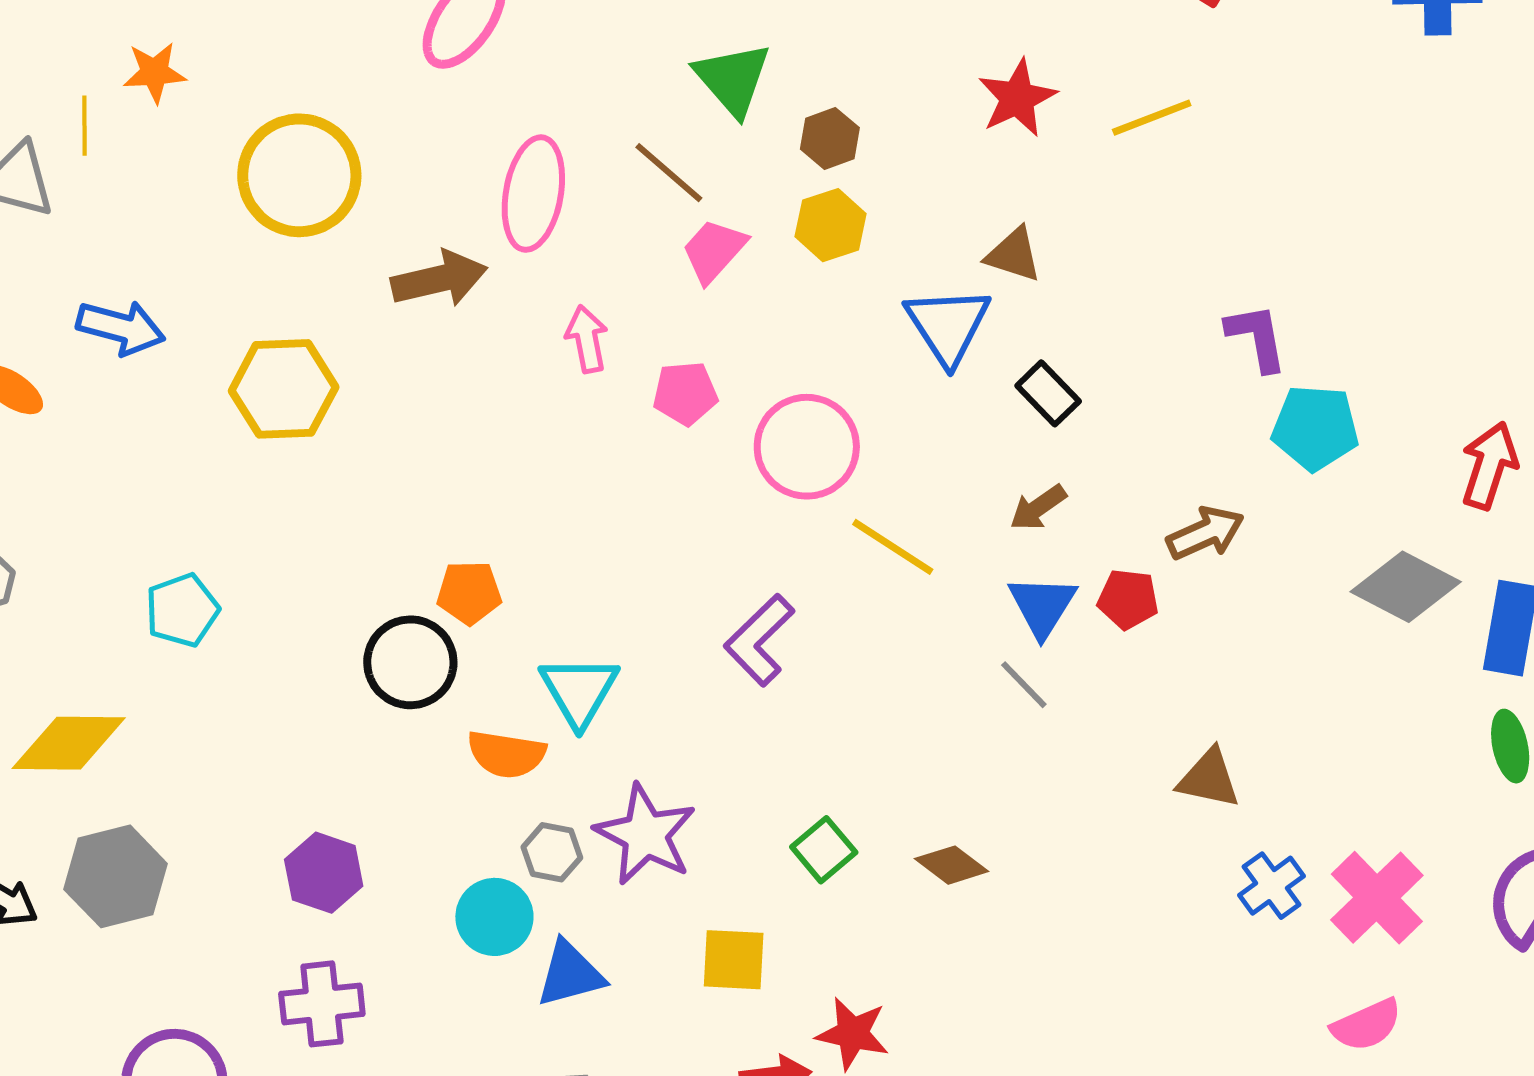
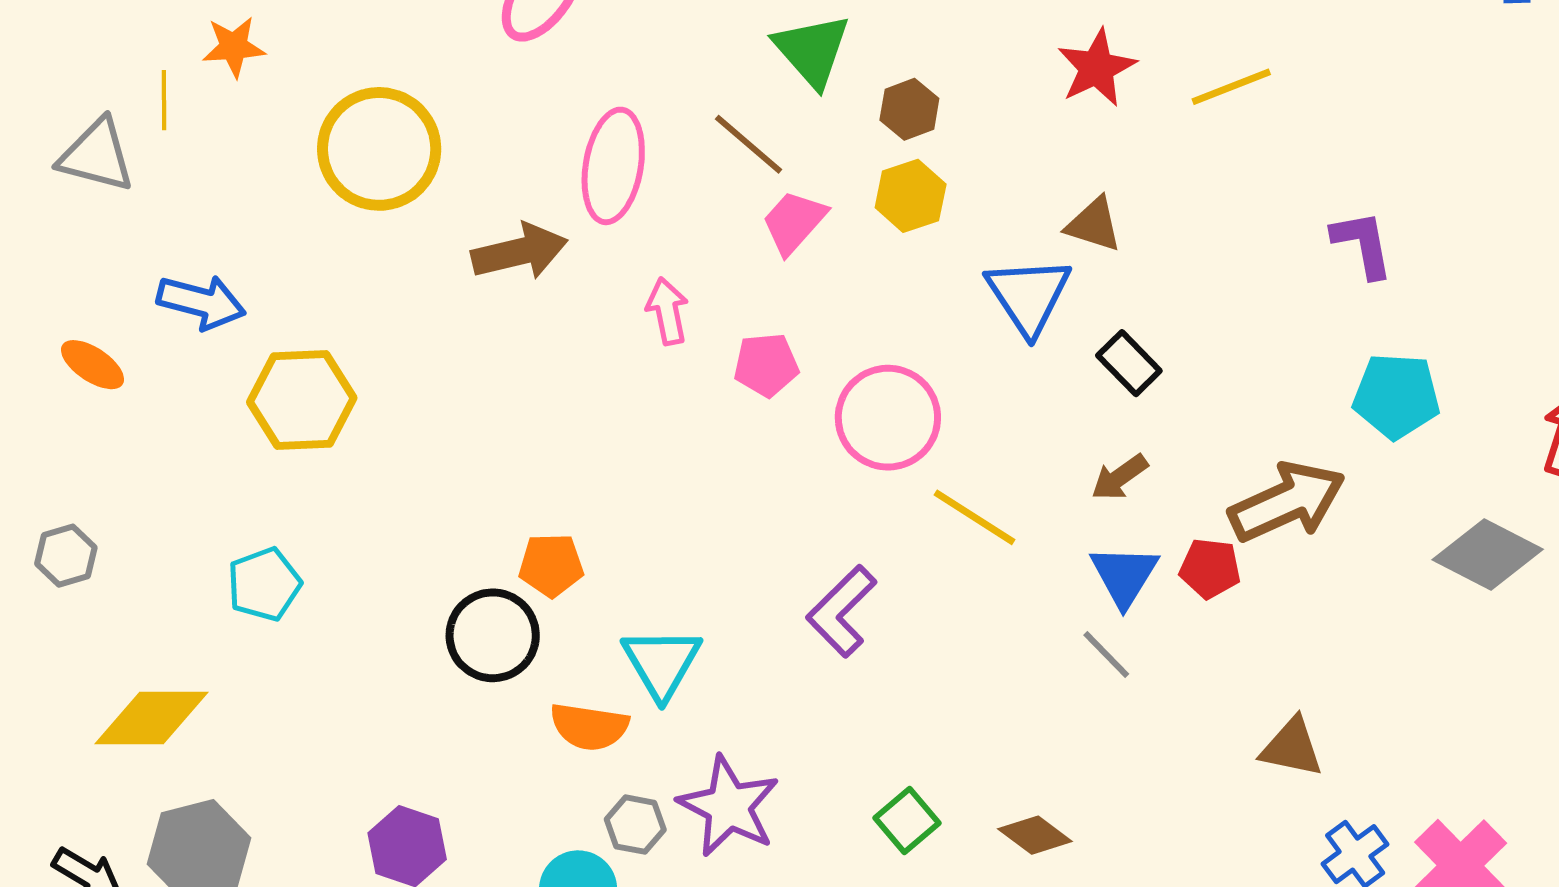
purple L-shape: (1257, 337) -> (1363, 244), moved
yellow hexagon: (284, 389) -> (302, 400), moved
brown arrow: (1205, 533) -> (1287, 502), size x1.5

